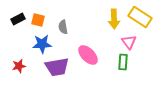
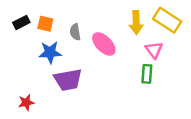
pink ellipse: (88, 55) -> (104, 44), moved
red star: (19, 66) -> (26, 103), moved

